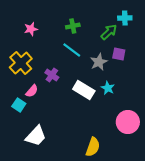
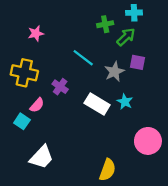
cyan cross: (125, 18) -> (134, 13), moved
green cross: (73, 26) -> (105, 24), moved
yellow cross: (21, 63) -> (24, 73), turned -35

